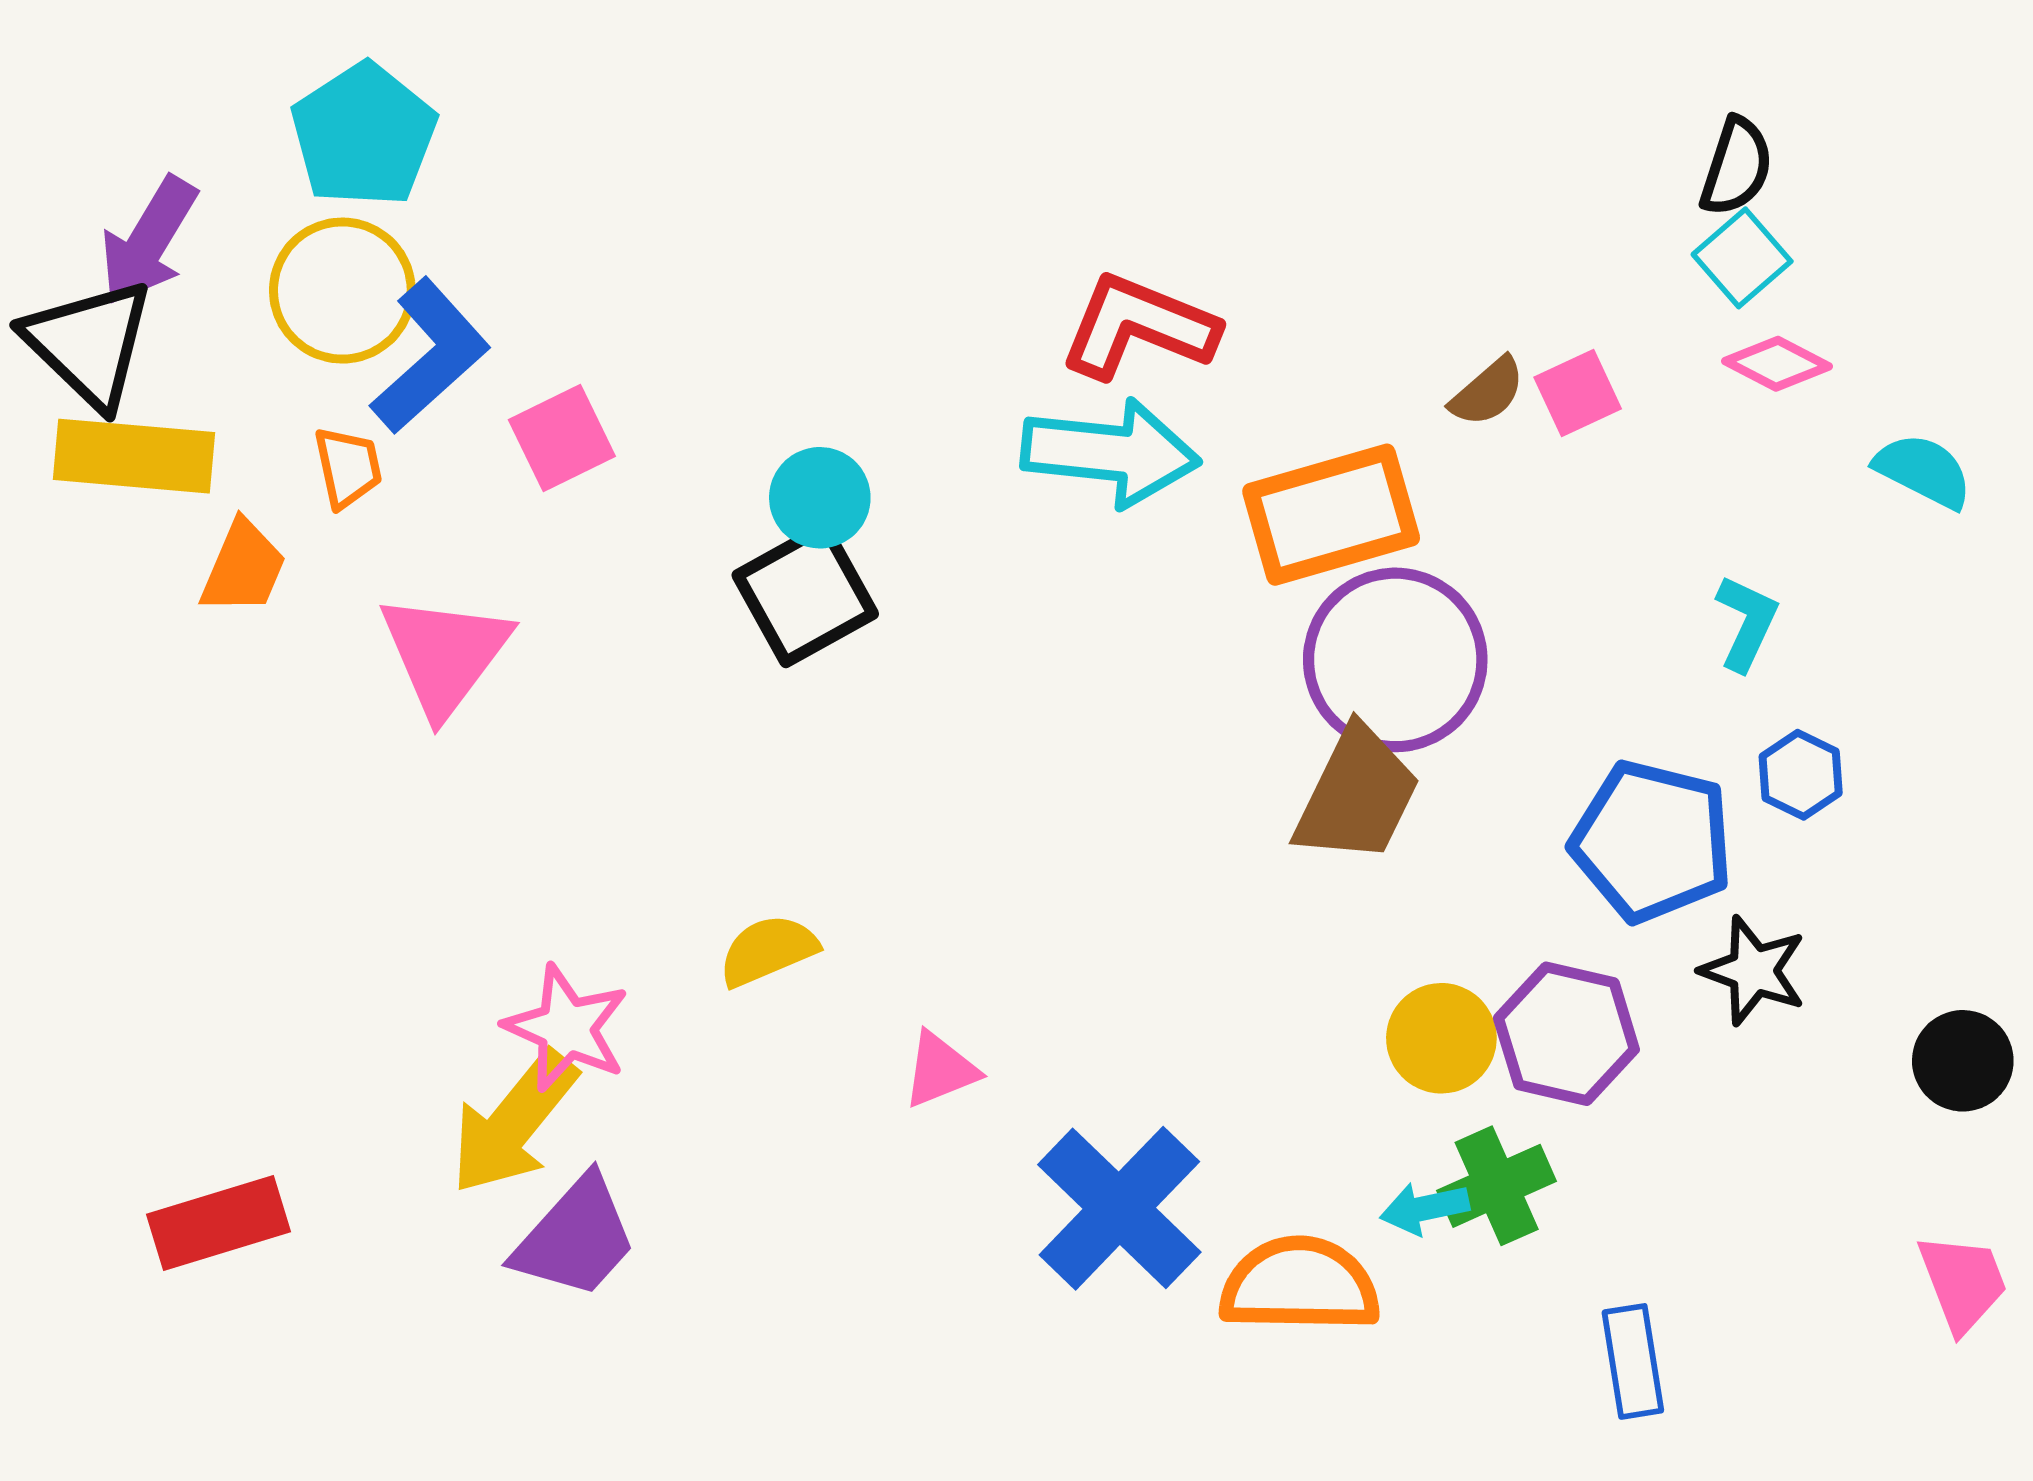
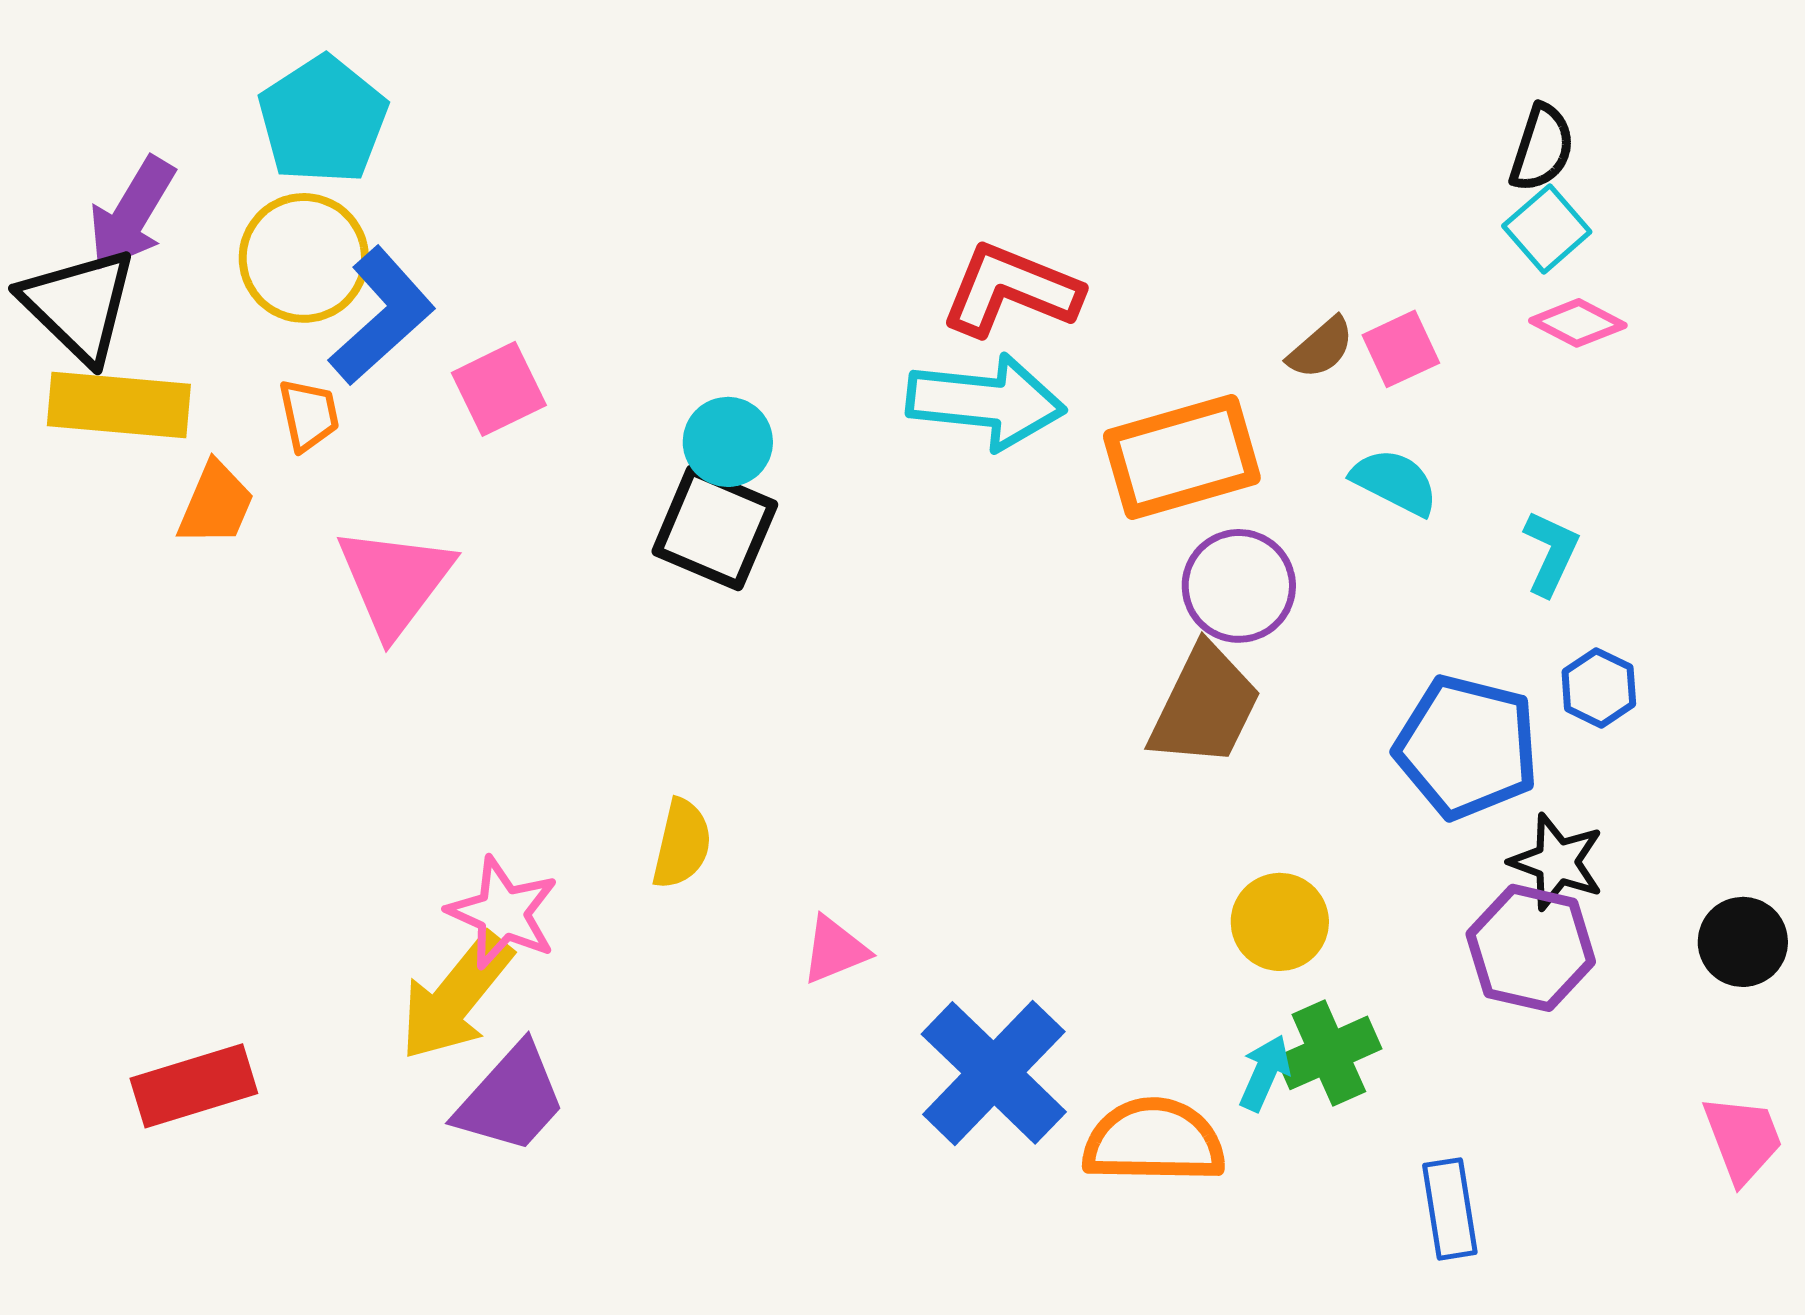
cyan semicircle: (1923, 471) -> (1395, 482), moved
black square: (805, 595) -> (715, 528), turned -38
purple circle: (1395, 660) -> (1239, 586), size x0.7
yellow semicircle: (768, 950) -> (682, 844), turned 126
purple hexagon: (1566, 1034) -> (1531, 948), moved
cyan arrow: (1425, 1208) -> (1265, 1073), turned 126

